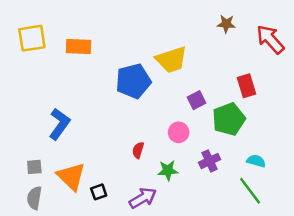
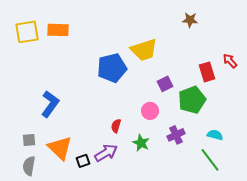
red arrow: (270, 39) -> (230, 61), moved, size x0.6
orange rectangle: (78, 46) -> (58, 30), moved
green star: (168, 170) -> (141, 143), turned 30
purple arrow: (143, 198) -> (106, 153), moved

